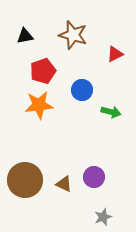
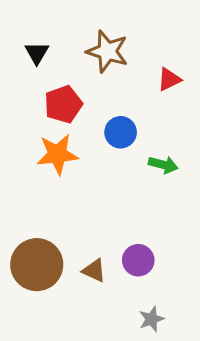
black triangle: (25, 36) -> (37, 53), turned -48

